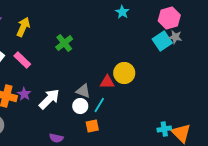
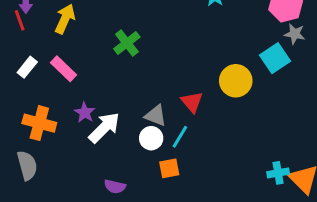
cyan square: (162, 41) -> (275, 58), moved
yellow circle: (124, 73) -> (236, 81), moved
red triangle: (107, 82) -> (192, 102), turned 49
purple star: (24, 94) -> (85, 113), moved

